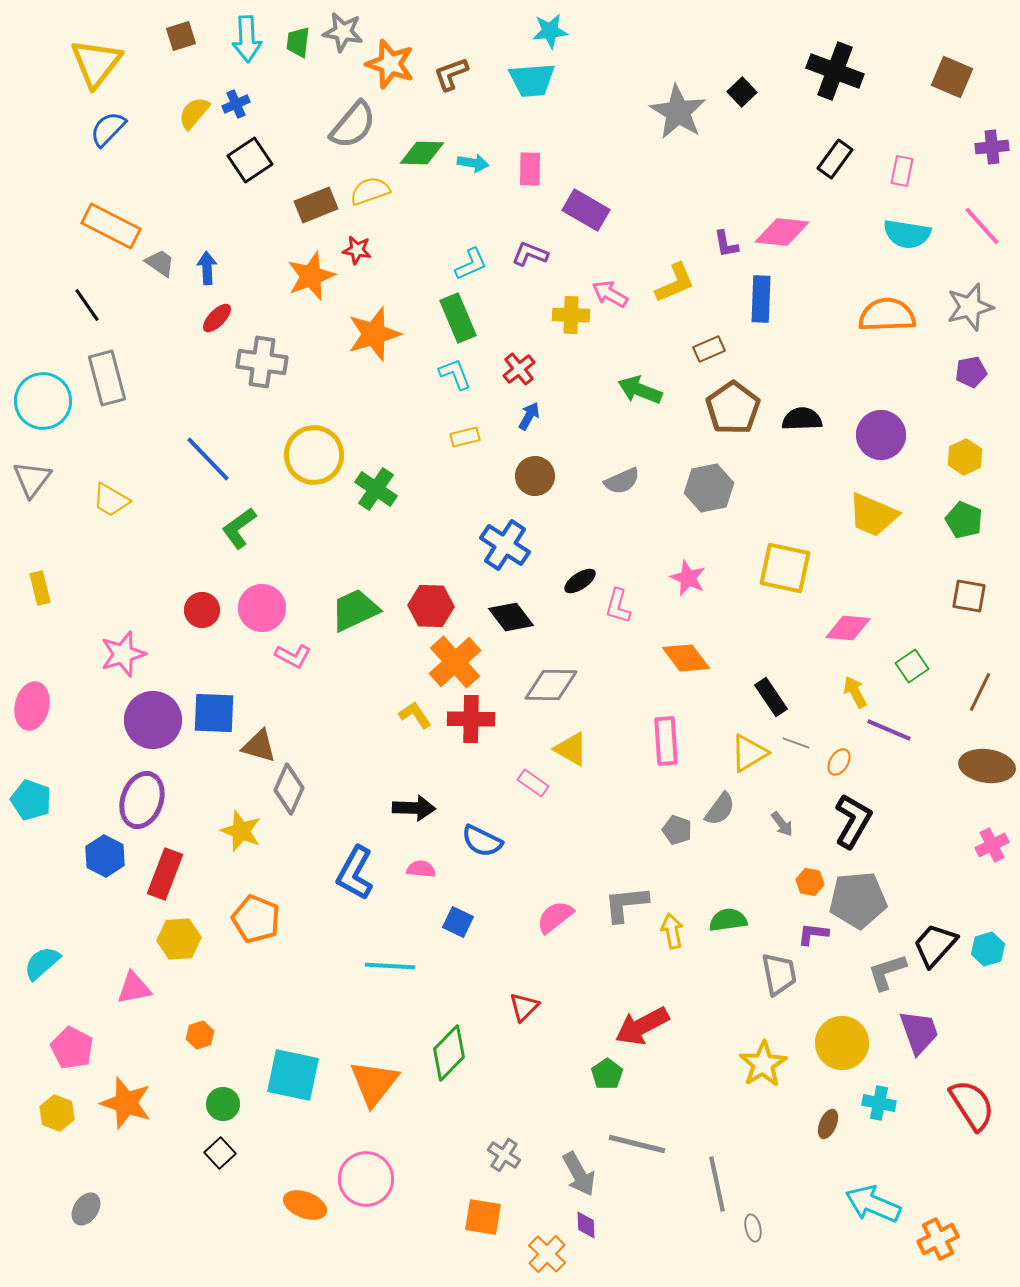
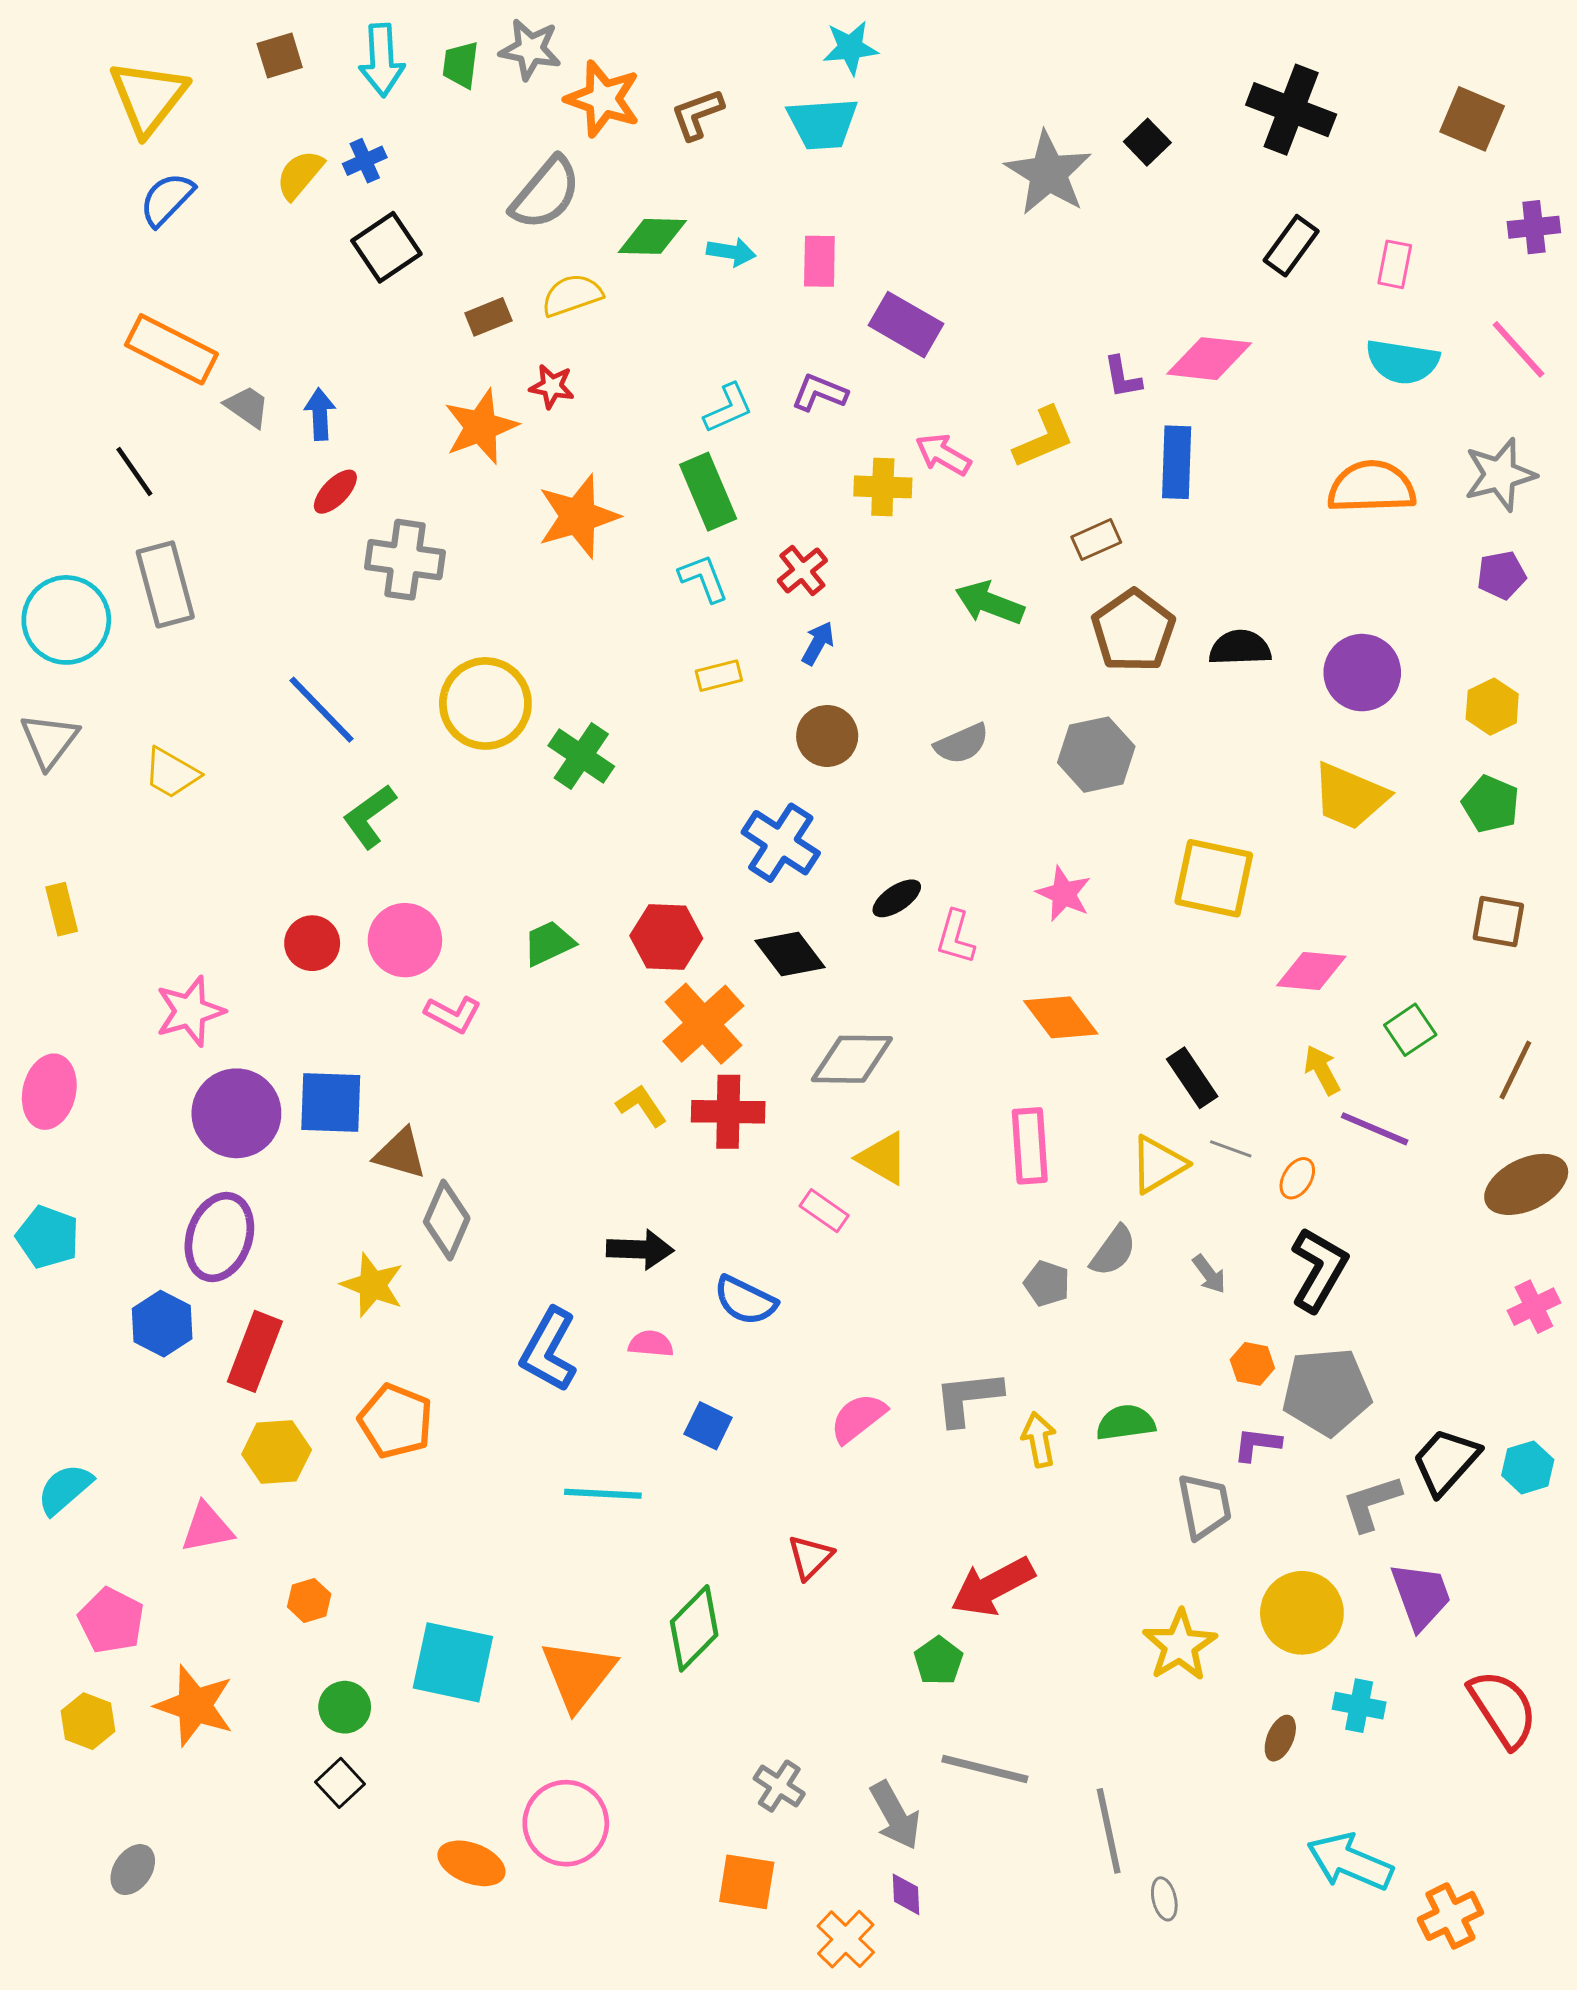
brown rectangle: (316, 205) -> (488, 317), size x0.7
green trapezoid: (355, 610) -> (549, 943), size x0.7
brown ellipse: (987, 766) -> (1526, 1184), turned -34

